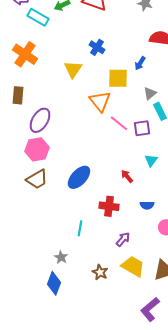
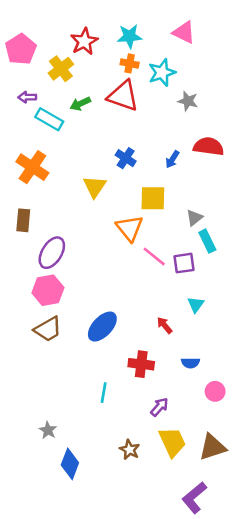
blue arrow: (140, 63) -> (172, 159), moved
gray star: (61, 257) -> (48, 430), moved
yellow trapezoid: (133, 266) -> (172, 442), turned 35

